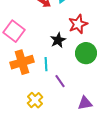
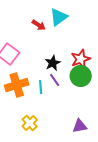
red star: (78, 24) -> (81, 59), moved
purple line: (60, 81) -> (55, 80), moved

